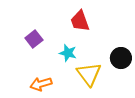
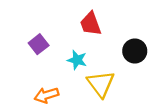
black circle: (121, 58) -> (135, 51), moved

